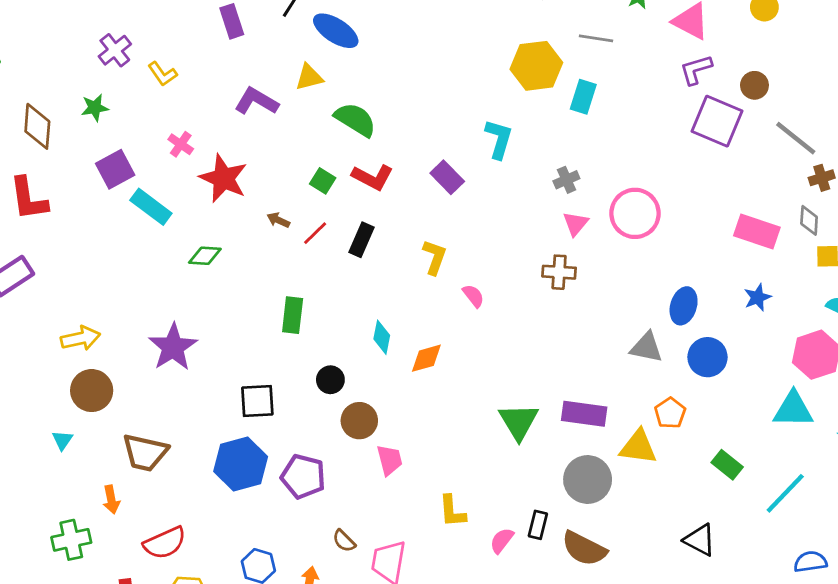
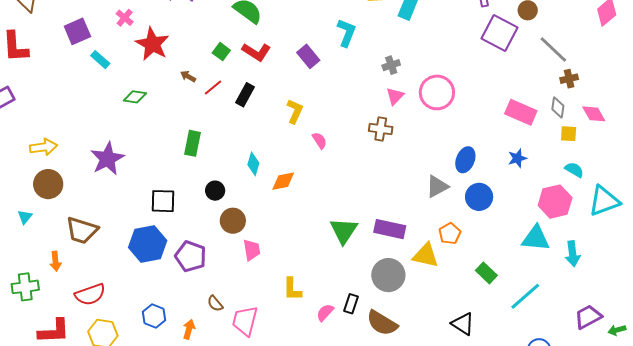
cyan rectangle: (151, 207) -> (100, 60), size x0.7
gray triangle: (646, 347) -> (437, 186), turned -45

